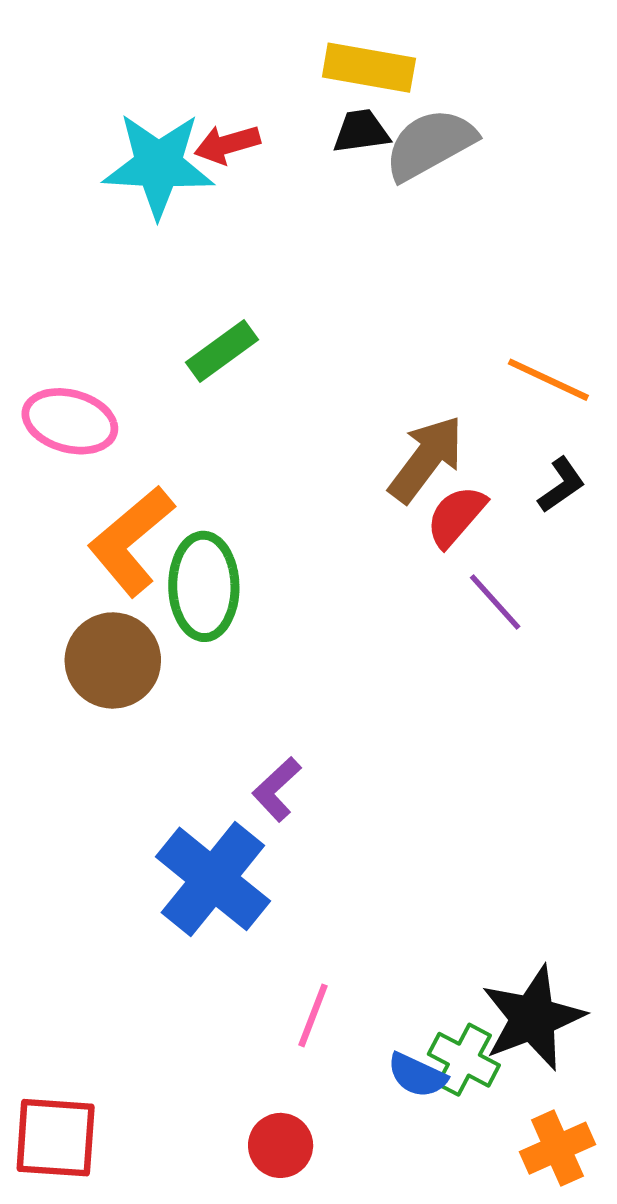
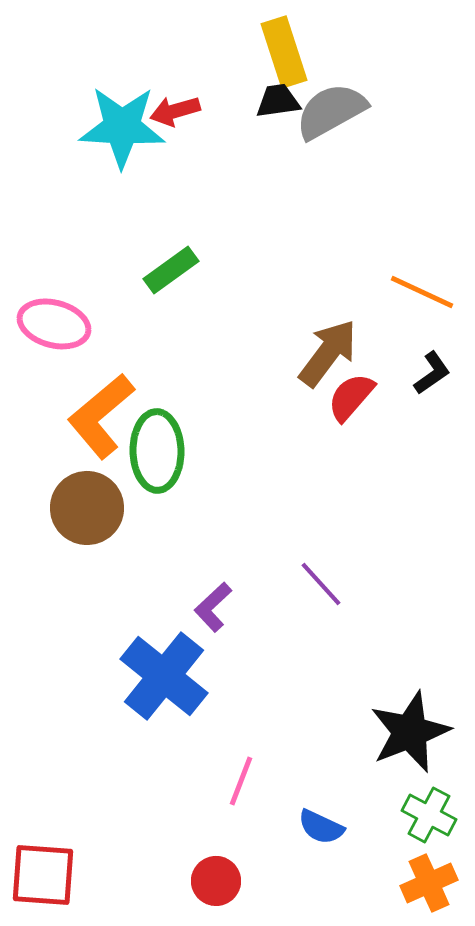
yellow rectangle: (369, 68) -> (284, 52), turned 62
purple line: (495, 602) -> (321, 584), moved
black star: (533, 1018) -> (410, 732), moved
green cross: (464, 1060) -> (429, 815), moved

